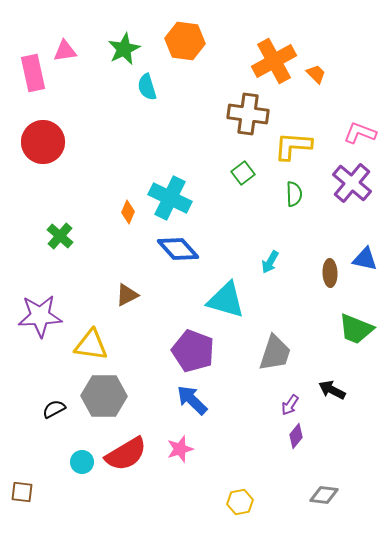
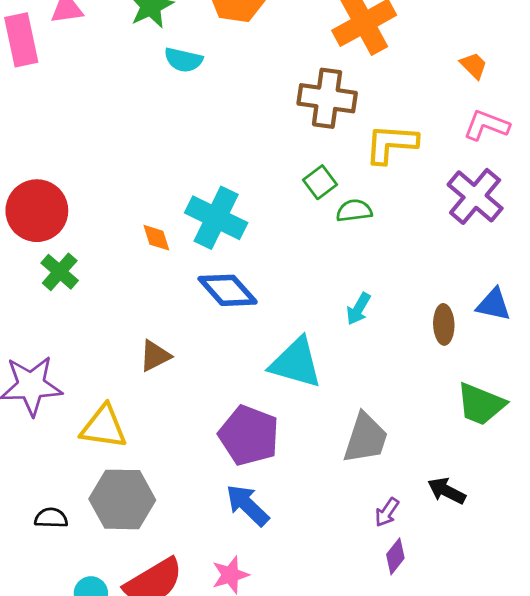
orange trapezoid: (316, 74) -> (474, 66), moved
cyan semicircle: (147, 87) -> (183, 60), turned -60
red circle: (43, 142) -> (37, 211), moved
green semicircle: (294, 194) -> (354, 211), moved, turned -95
orange diamond: (128, 212) -> (156, 238), turned -40
black semicircle: (54, 409) -> (51, 518), turned 30

